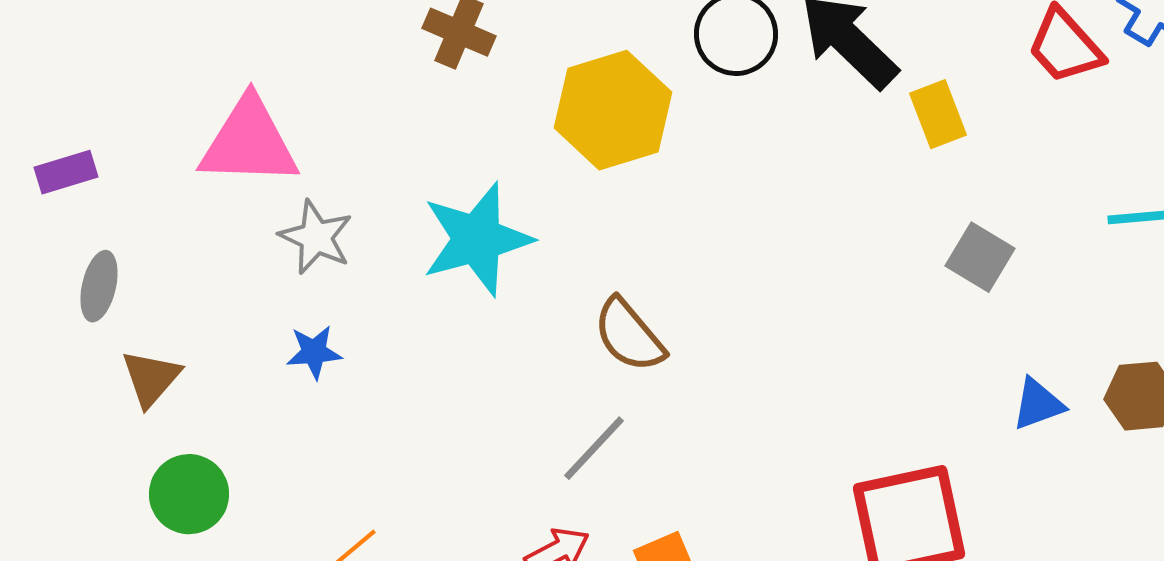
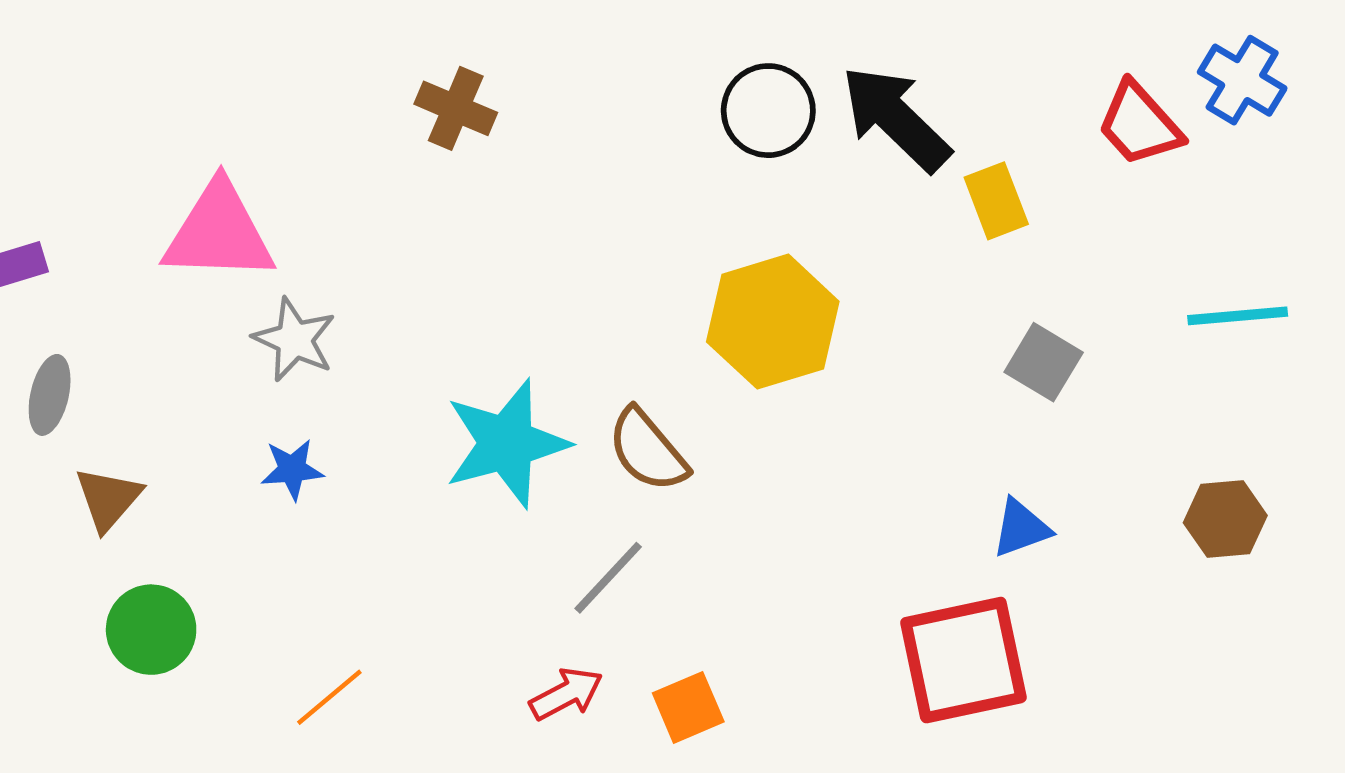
yellow hexagon: (613, 110) -> (773, 322), moved
cyan star: (477, 239) -> (507, 443), moved
blue triangle: (1038, 404) -> (1021, 528), moved

